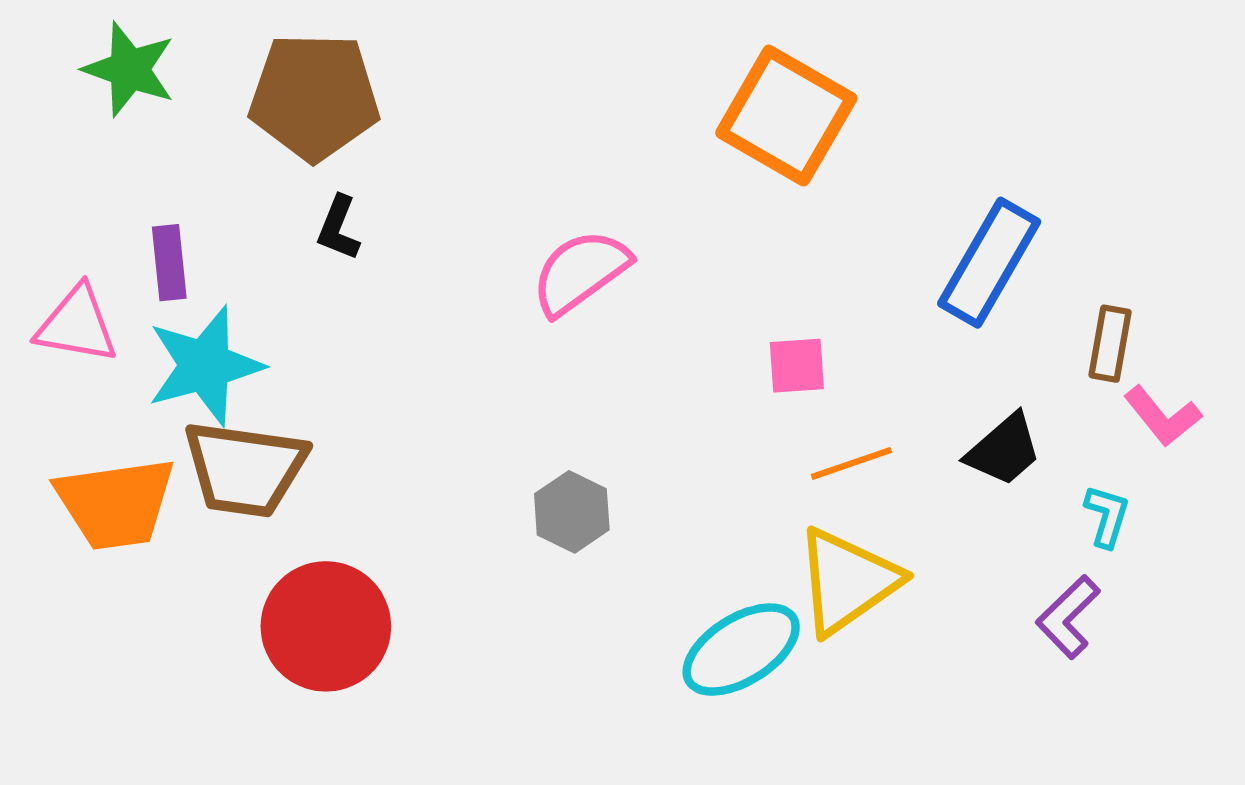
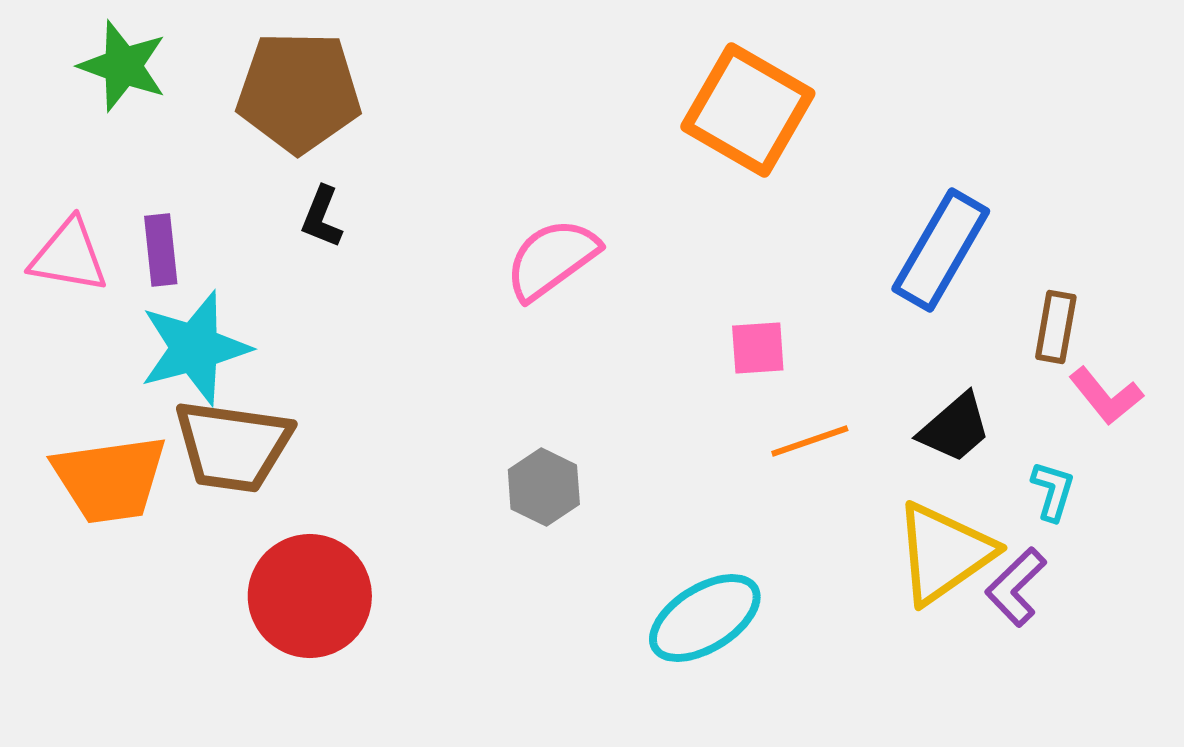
pink triangle: (77, 325) -> (69, 256), moved
yellow triangle: (847, 581) -> (944, 553), moved

